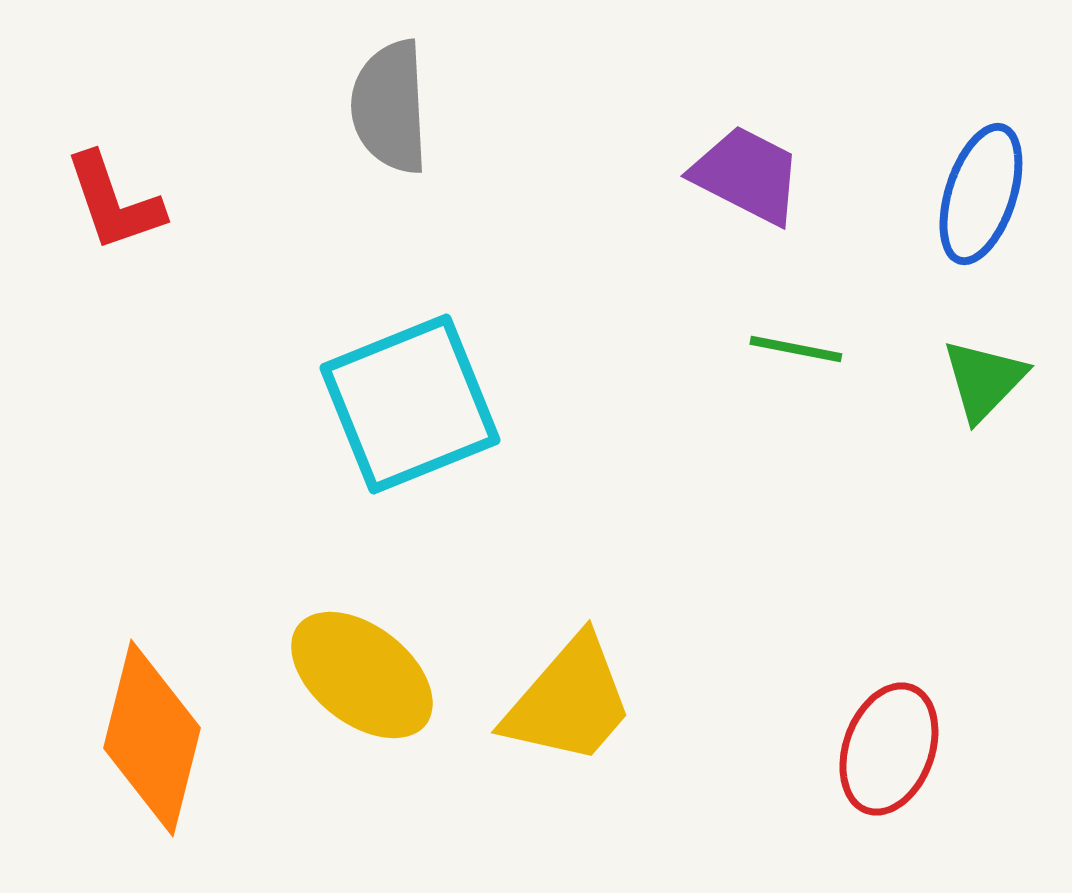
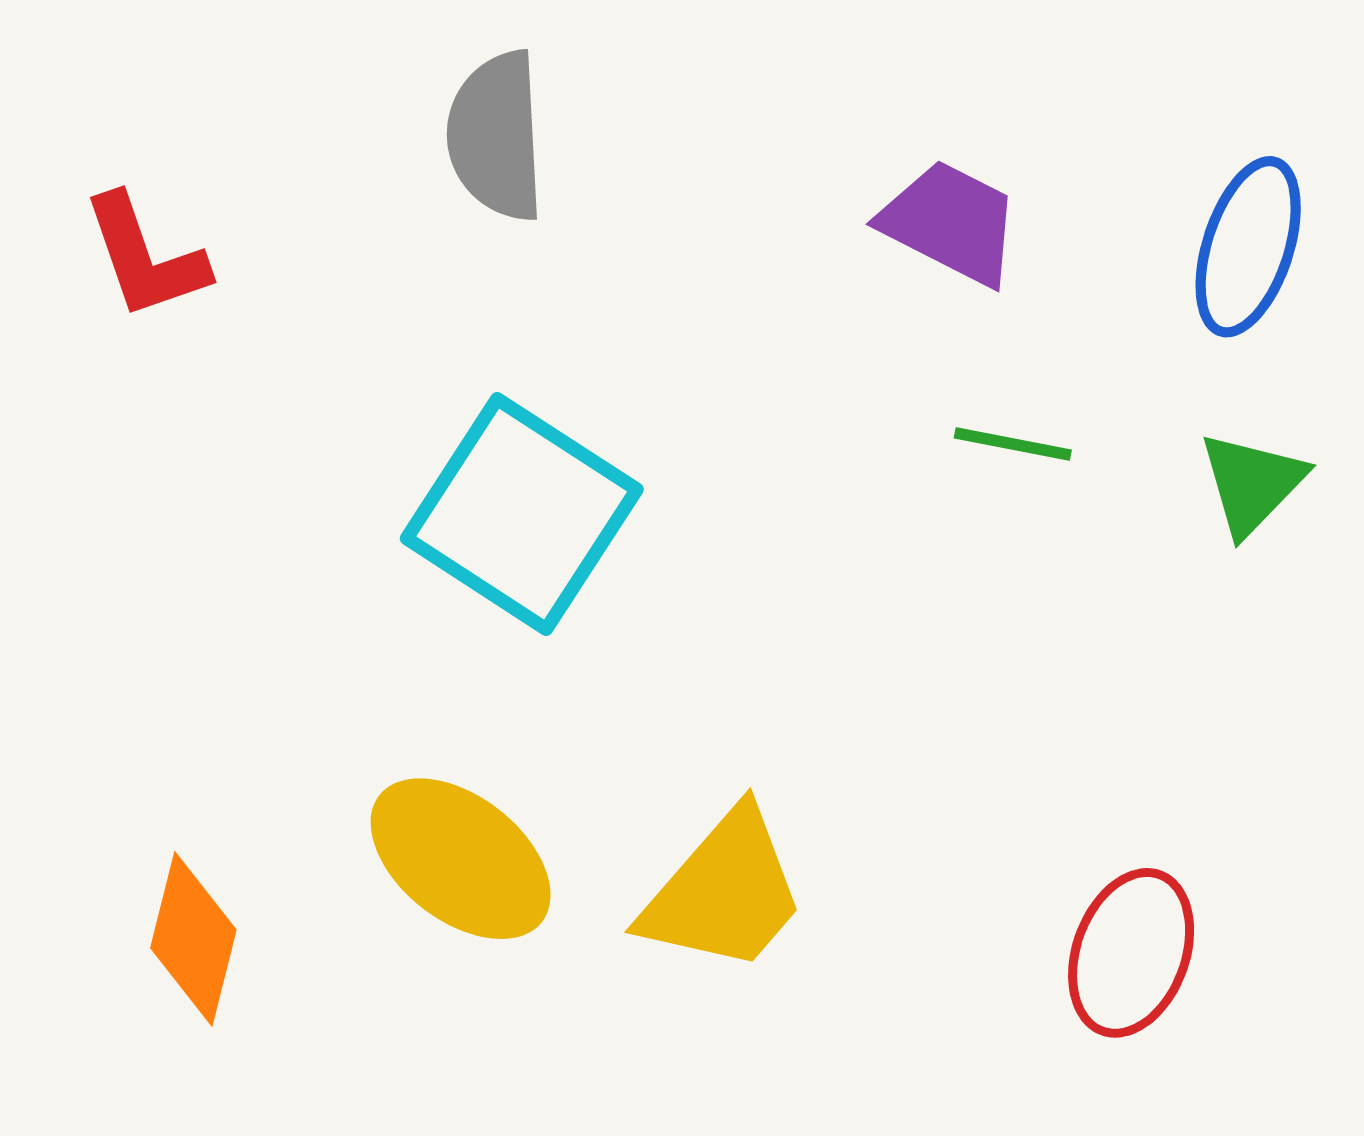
cyan square: (410, 404) -> (522, 514), turned -35
orange diamond: (152, 738) -> (193, 939), size x0.7

